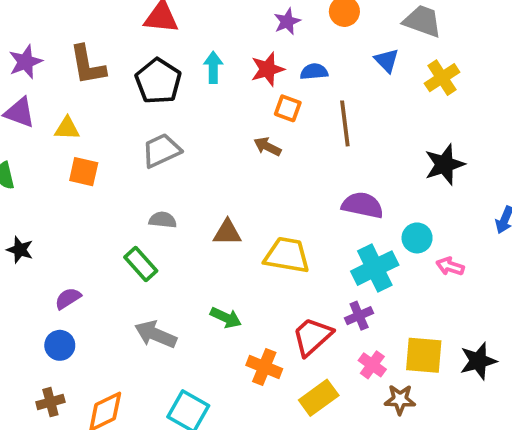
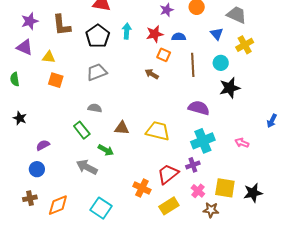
black star: (445, 164) -> (230, 88), moved
brown triangle: (227, 233) -> (122, 128), moved
cyan circle: (417, 238) -> (221, 63), moved
green arrow: (226, 318) -> (106, 150), moved

